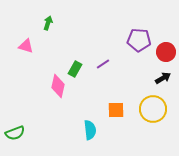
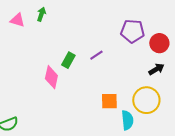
pink triangle: (26, 46) -> (17, 20), moved
cyan semicircle: (90, 130) -> (127, 120), moved

